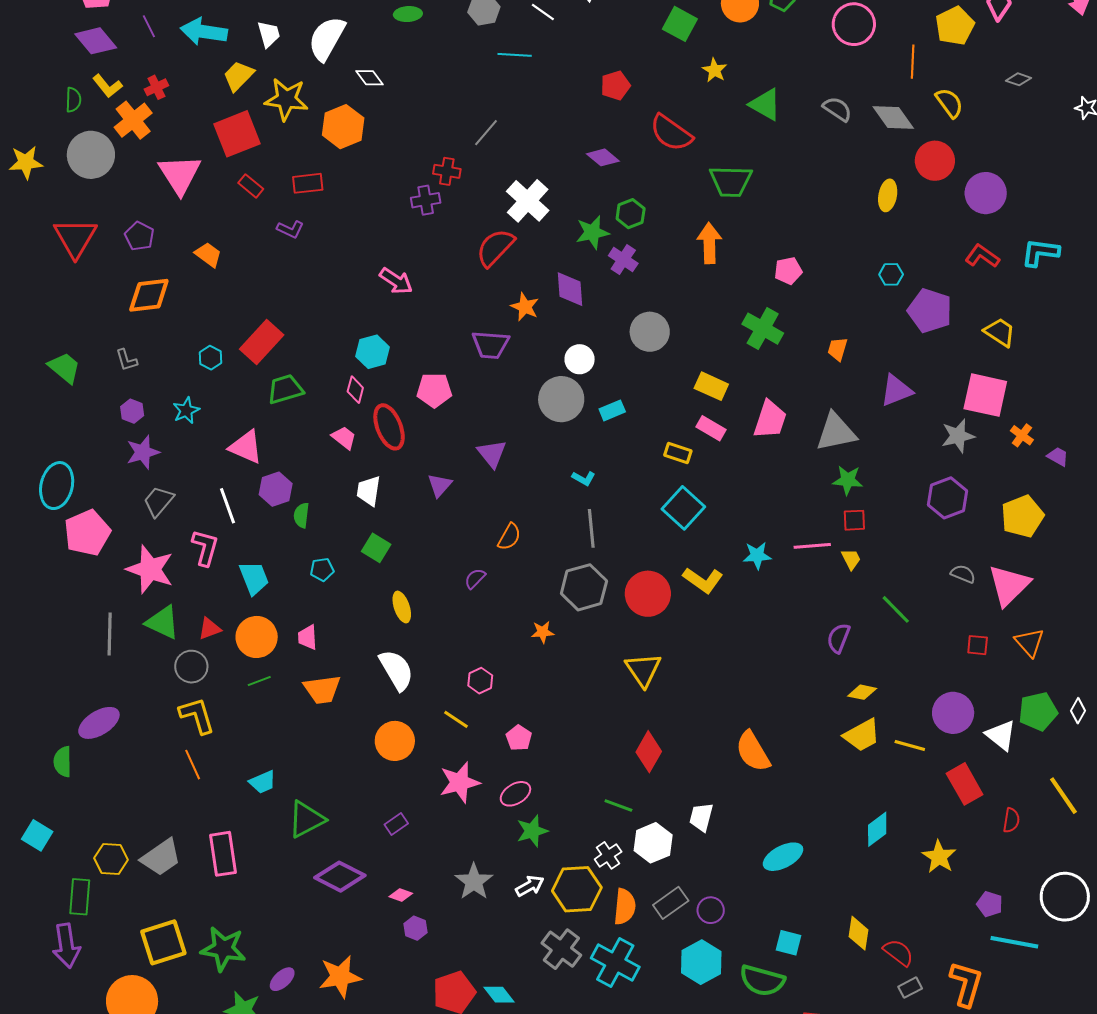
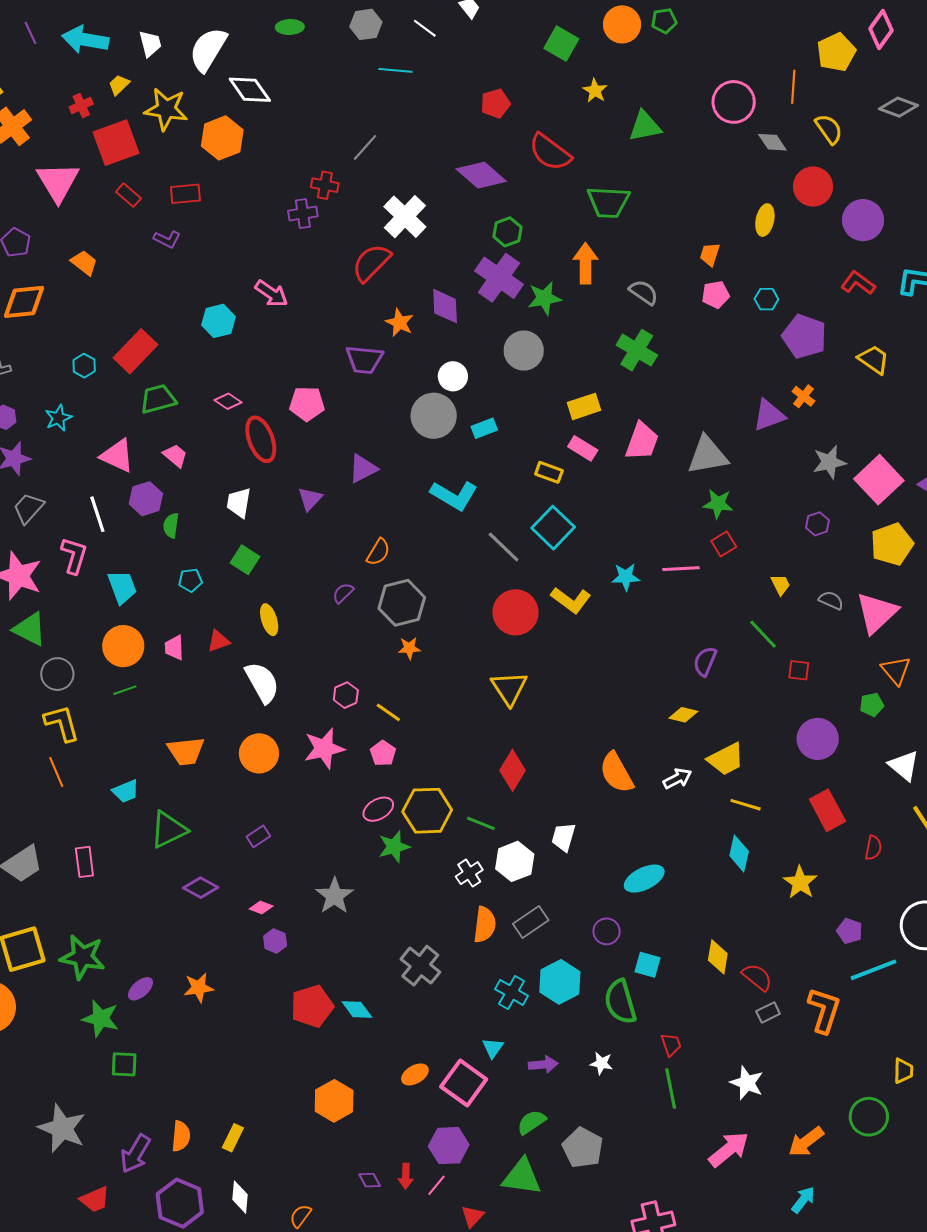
pink circle: (854, 24) -> (734, 102), moved
yellow trapezoid: (238, 76) -> (119, 85), size x0.7
white diamond: (369, 78) -> (250, 90), size x1.5
gray diamond: (1018, 79) -> (899, 107), size x1.5
red cross: (156, 87) -> (81, 105), moved
green triangle: (765, 105) -> (645, 126), turned -42
gray semicircle: (837, 109) -> (644, 292), moved
gray diamond: (893, 117) -> (772, 142), size x0.7
purple diamond: (603, 157) -> (481, 175), size x1.5
green star: (592, 232) -> (544, 298), moved
purple cross: (623, 260) -> (499, 278), size x1.6
pink pentagon: (788, 271) -> (716, 295), moved
orange trapezoid: (838, 349) -> (710, 254), moved
cyan hexagon: (373, 352) -> (219, 321), moved
yellow rectangle: (711, 386) -> (584, 406), turned -44
pink diamond: (355, 390) -> (228, 401), turned -72
pink square: (985, 395) -> (879, 480), moved, turned 33
orange cross: (1022, 435) -> (803, 396), moved
pink trapezoid: (344, 438) -> (175, 456), moved
purple triangle: (492, 454) -> (363, 469), turned 40
cyan L-shape: (584, 478) -> (454, 495), size x2.0
purple hexagon: (948, 498) -> (817, 524), size x0.6
red square: (854, 520) -> (724, 544), turned -30
gray line: (591, 528) -> (504, 547), moved, turned -42
yellow trapezoid: (851, 559) -> (780, 585), moved
gray hexagon: (584, 587) -> (402, 603), moved
red triangle: (210, 629) -> (218, 641), moved
red square: (978, 645) -> (799, 670), moved
orange trapezoid: (322, 689) -> (186, 751), moved
yellow diamond: (862, 692) -> (683, 715), moved
green pentagon: (1038, 711) -> (872, 705), moved, size x0.6
yellow line: (456, 719) -> (388, 712), moved
white triangle: (1001, 735) -> (904, 766), moved
yellow line: (910, 746) -> (746, 805), moved
pink star: (460, 782) -> (324, 748), moved
cyan diamond: (877, 829) -> (739, 854), turned -42
pink rectangle: (223, 854) -> (84, 862), size x0.7
purple diamond: (340, 877) -> (201, 888), size x0.7
white arrow: (530, 886) -> (677, 779), moved
yellow hexagon: (577, 889) -> (427, 811), moved
purple circle: (711, 910) -> (607, 931), moved
cyan line: (1014, 942) -> (873, 970), turned -33
cyan cross: (615, 963) -> (512, 992), moved, size x0.7
orange star: (340, 977) -> (199, 988), size x0.7
green semicircle: (762, 981) -> (620, 1002), turned 57

